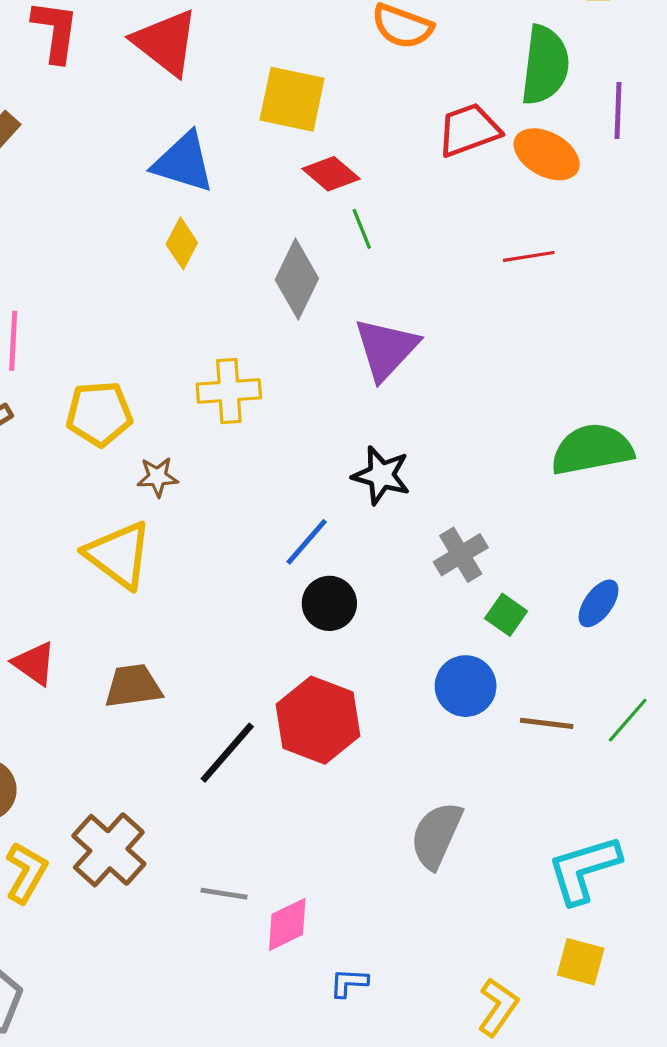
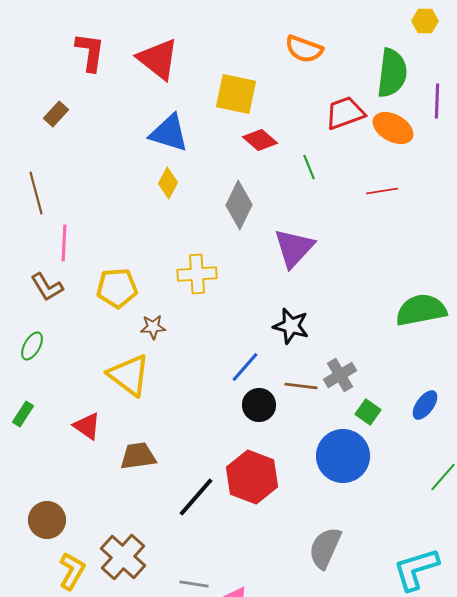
green line: (362, 229) -> (309, 167), moved
red triangle: (34, 663) -> (87, 426), moved
blue circle: (466, 686) -> (343, 456), size x1.4
brown line: (547, 723) -> (301, 386), moved

